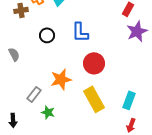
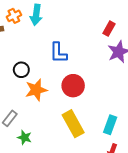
black circle: (47, 35) -> (21, 70), moved
orange star: (61, 79) -> (36, 90), moved

